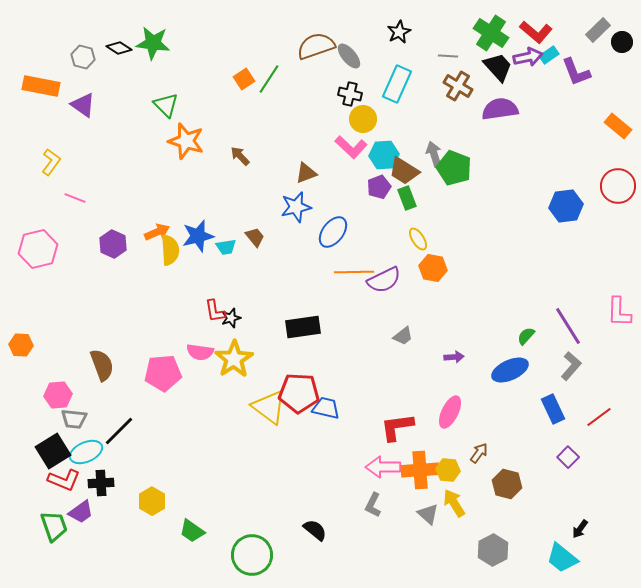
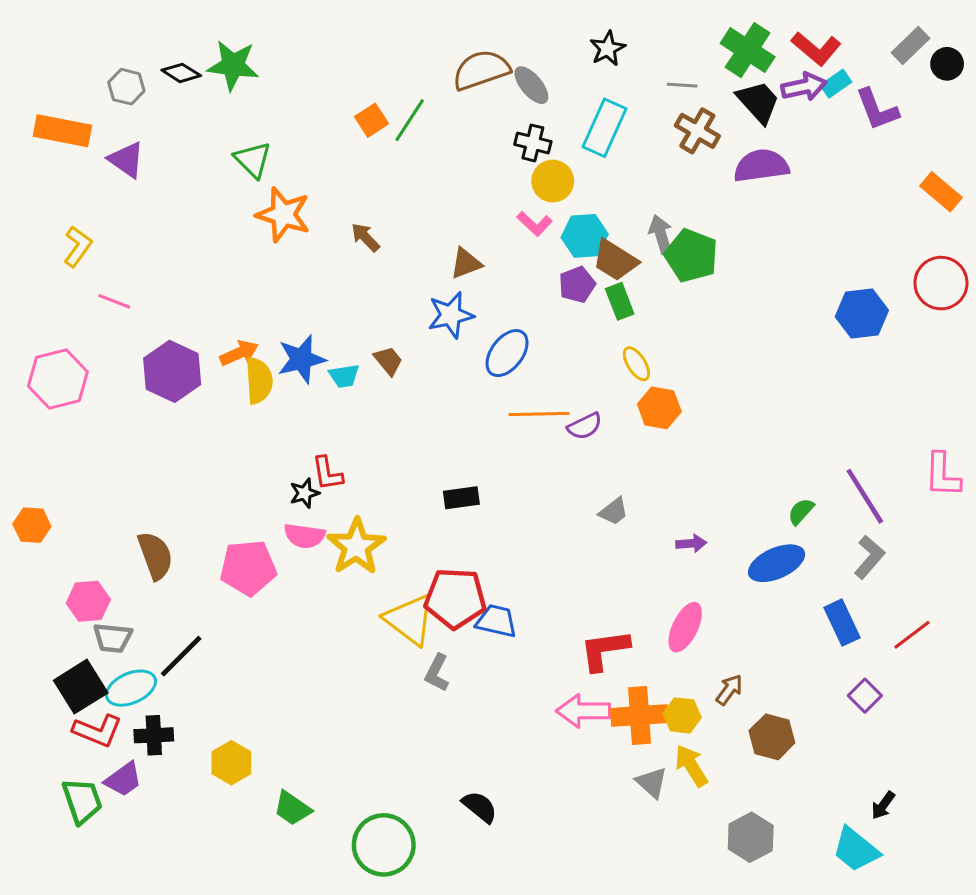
pink L-shape: (351, 147) -> (534, 224), size x0.7
purple hexagon: (113, 244) -> (172, 371), size x1.4
purple semicircle: (384, 280) -> (585, 426), size x0.7
black star: (231, 318) -> (305, 493), moved
black rectangle: (303, 327) -> (461, 498), size x0.7
gray L-shape: (373, 505) -> (437, 673), moved

